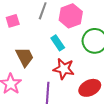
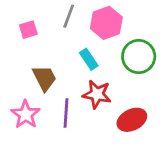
purple line: (48, 93) -> (66, 113), moved

